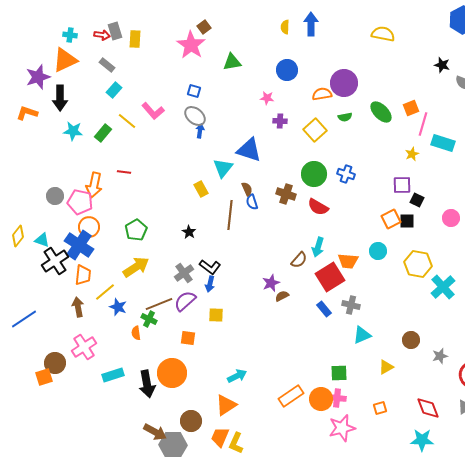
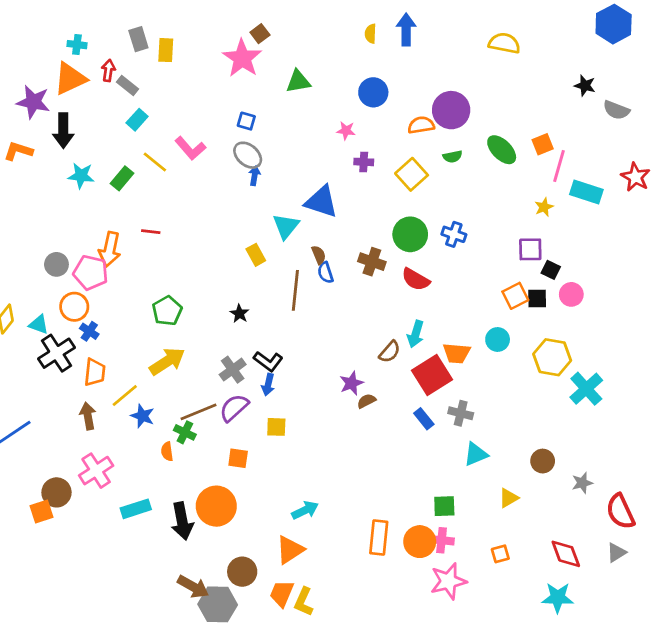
red arrow: (102, 35) -> (108, 70), moved, turned -91
purple star: (38, 77) -> (33, 102), turned 30
pink circle: (451, 218) -> (571, 294), moved
orange circle: (89, 227) -> (74, 307), moved
blue cross: (79, 245) -> (89, 331), size x0.5
orange rectangle: (291, 396) -> (379, 537), turned -50

